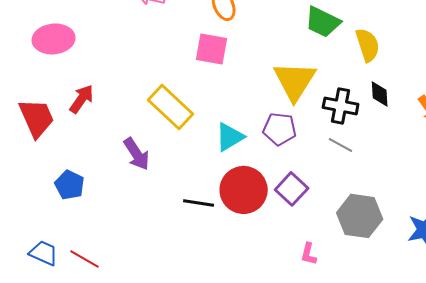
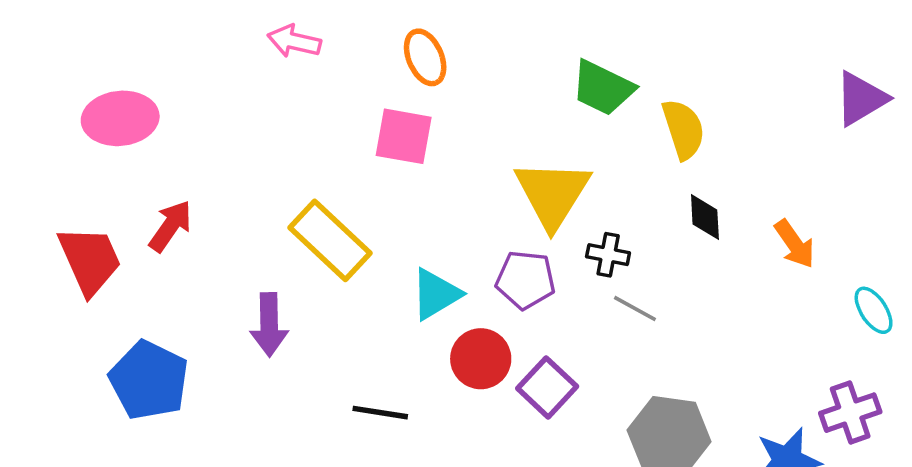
black cross: (341, 106) -> (608, 255), moved, size x0.7
purple arrow: (137, 154) -> (269, 325), turned 32
blue pentagon: (70, 185) -> (149, 380), size x1.5
red circle: (244, 190) -> (481, 359), moved, size x0.7

